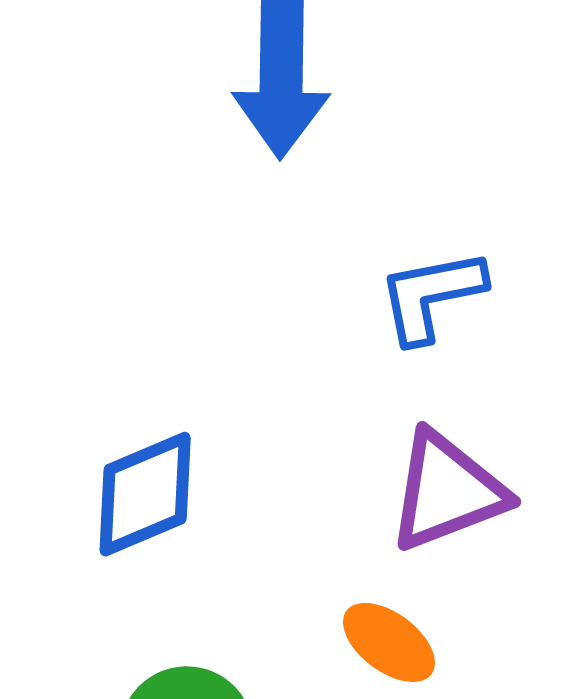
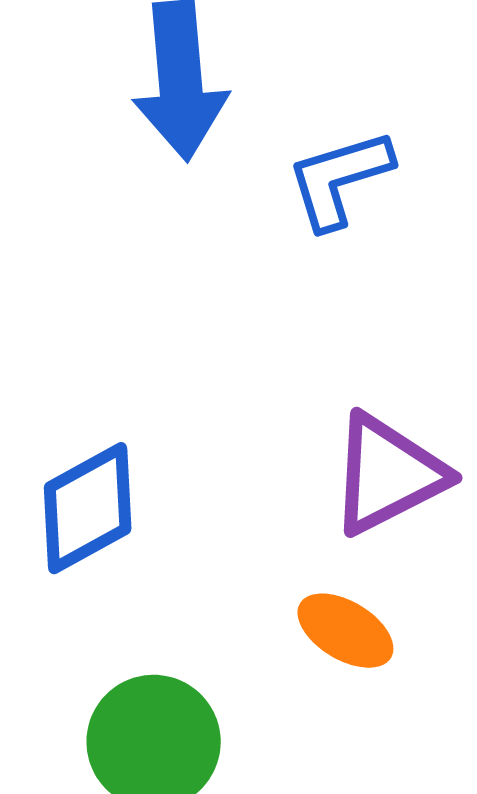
blue L-shape: (431, 296) -> (339, 179), moved

